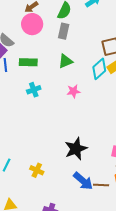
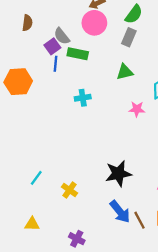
green rectangle: (28, 62) -> (78, 54), moved
pink star: (74, 91) -> (137, 109), moved
brown line: (101, 185) -> (140, 220), turned 49

